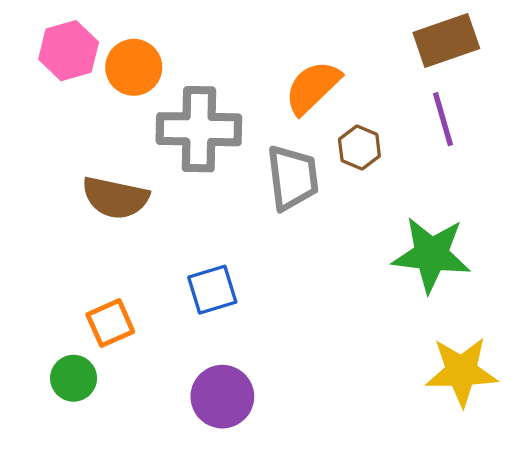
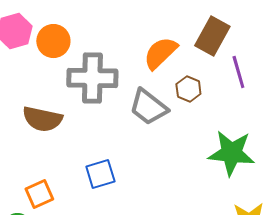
brown rectangle: (446, 41) -> (212, 36), moved, turned -42
gray trapezoid: (293, 178) -> (148, 107), turned 135

